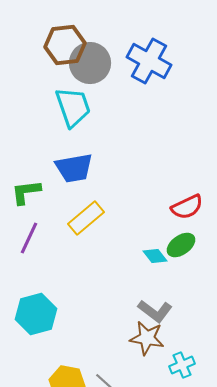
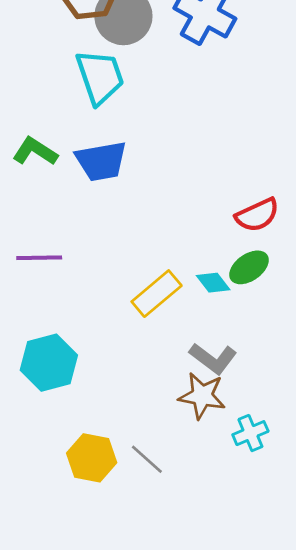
green L-shape: (26, 192) -> (35, 151), moved, turned 40
yellow rectangle: (86, 218) -> (157, 294), moved
purple line: (29, 238) -> (39, 258), turned 64

